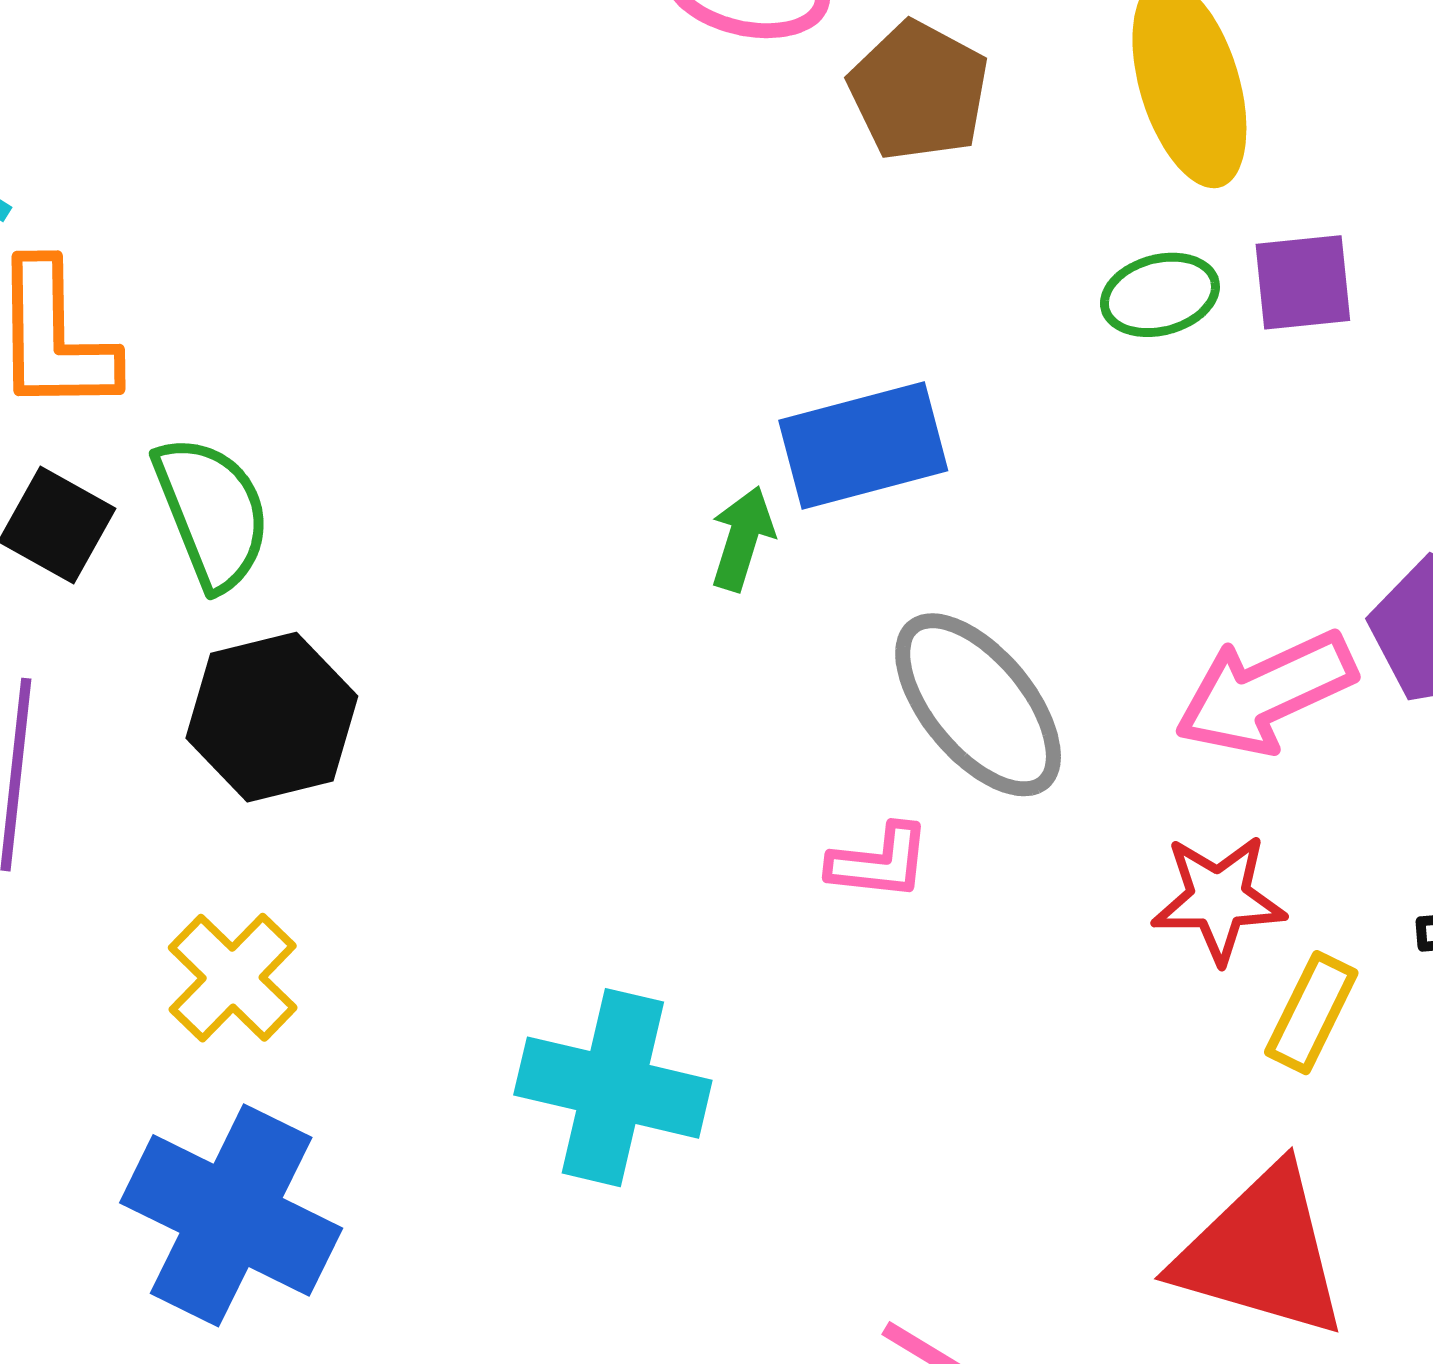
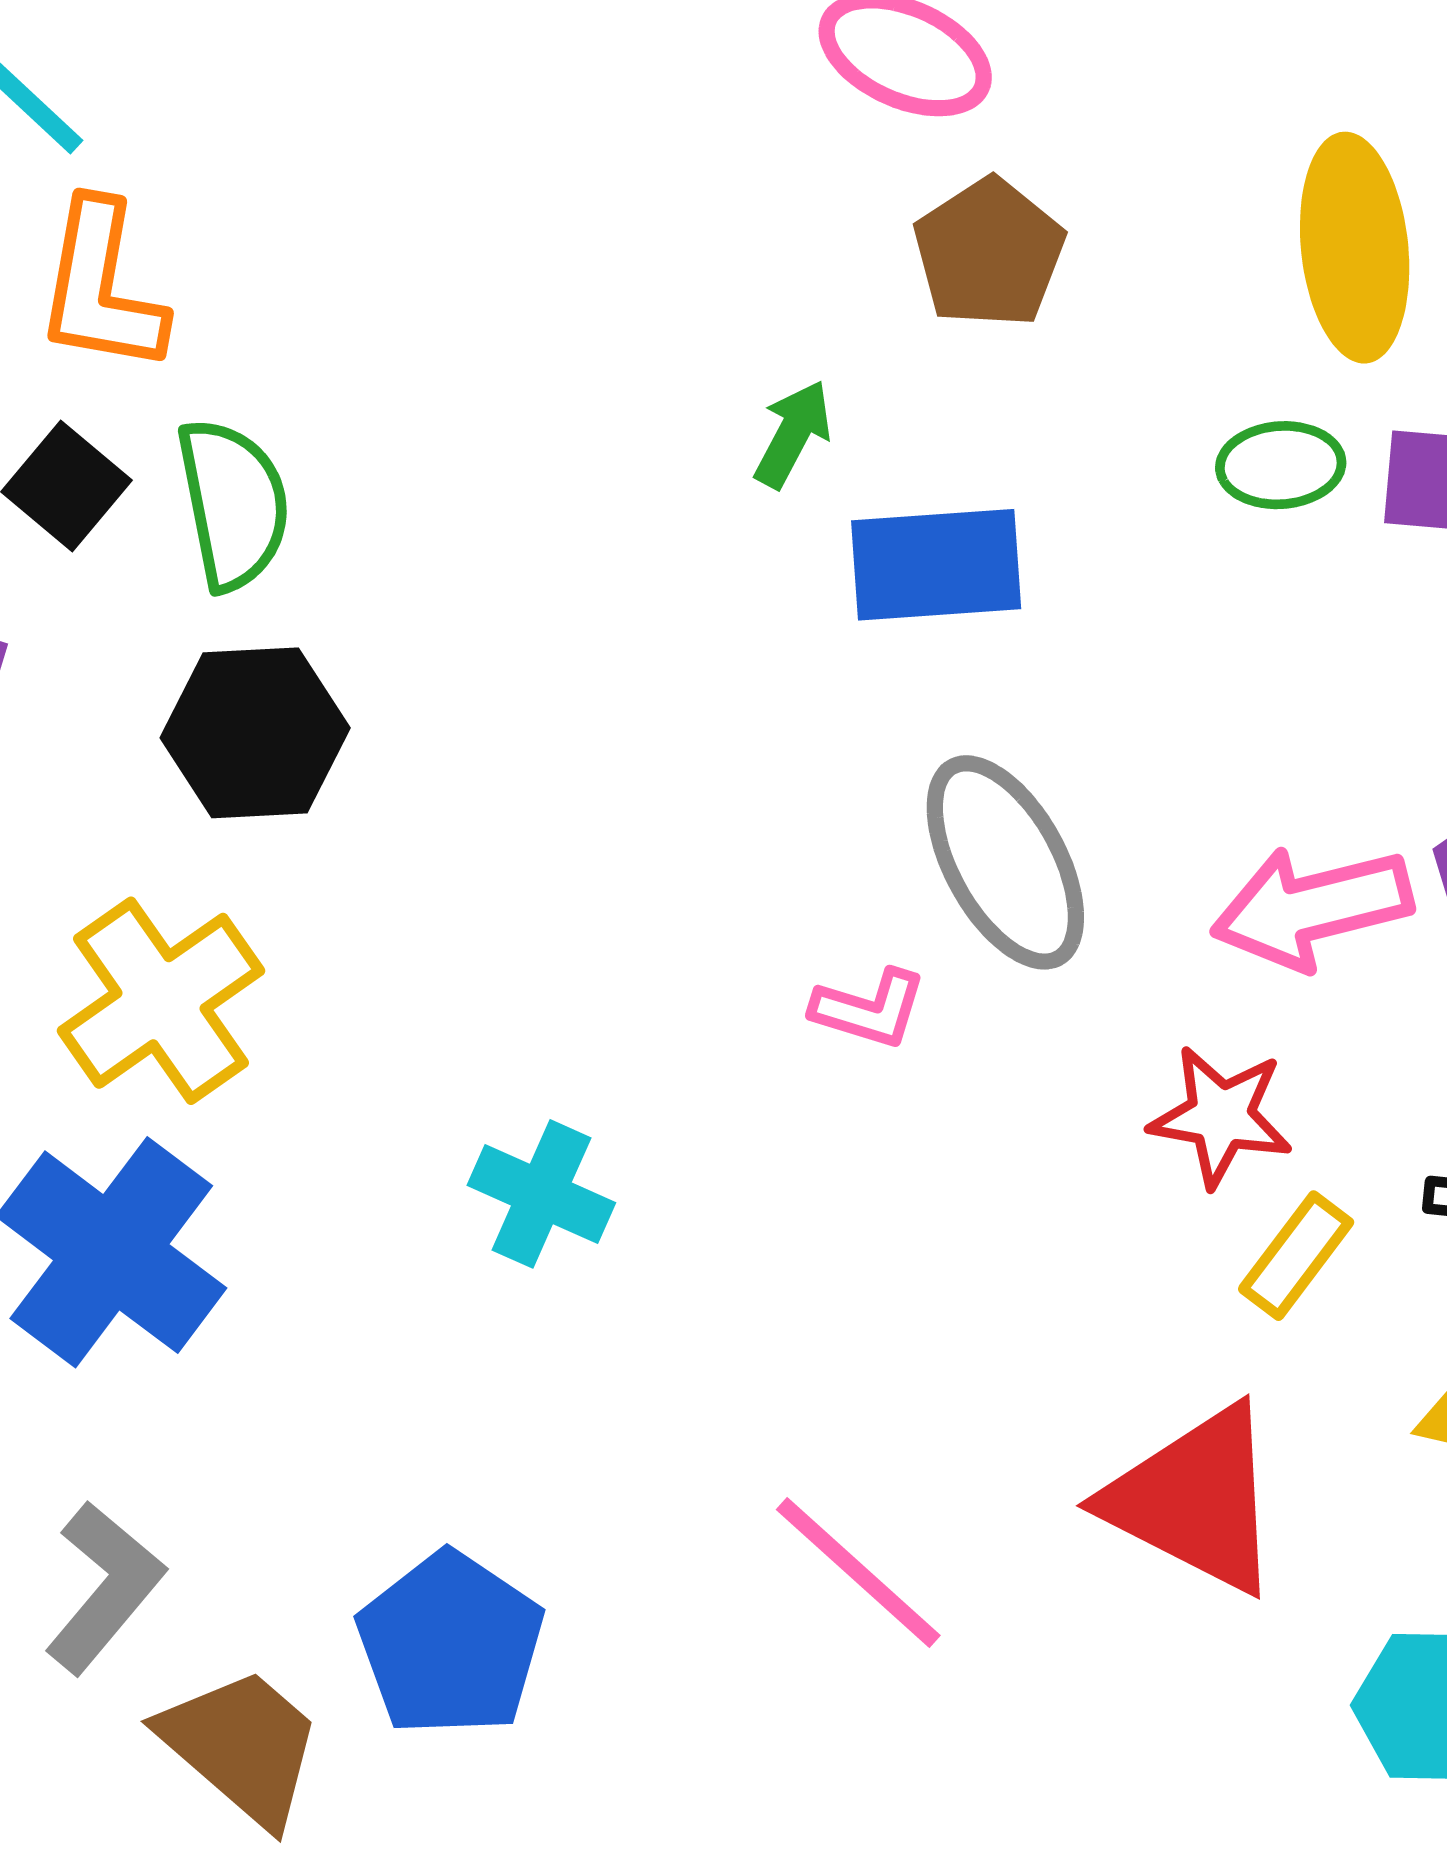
brown pentagon: (919, 91) -> (989, 253), moved
green arrow: (742, 539) -> (793, 434), moved
yellow cross: (233, 978) -> (161, 1001), size x1.4
cyan cross: (613, 1088) -> (541, 1194), size x0.7

